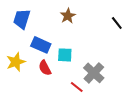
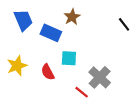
blue trapezoid: (22, 19) -> (23, 20), turned 140
blue rectangle: (41, 45) -> (51, 33), moved

